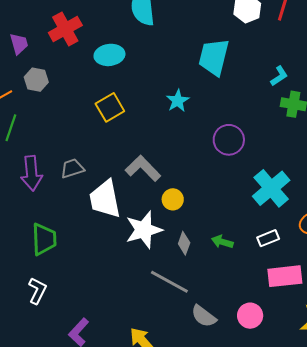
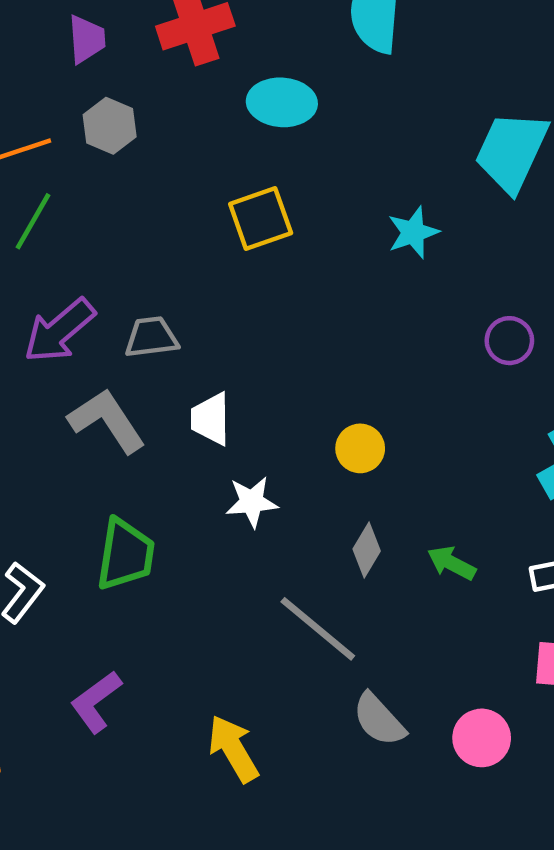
purple circle: (229, 140) -> (509, 341), size x0.7
gray L-shape: (143, 168) -> (107, 421), moved
purple arrow: (32, 173) -> (59, 331), turned 44
white trapezoid: (105, 199) -> (211, 419), size x0.6
white star: (144, 230) -> (252, 502), moved, size x0.6
green trapezoid: (44, 239) -> (125, 554), moved

